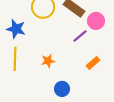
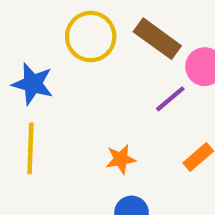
orange star: (48, 61) -> (121, 159), moved

